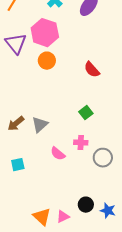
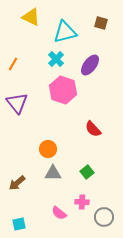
pink hexagon: (45, 33) -> (63, 90), moved
orange circle: (47, 61) -> (48, 149), moved
gray triangle: (40, 125) -> (53, 173), moved, turned 42

